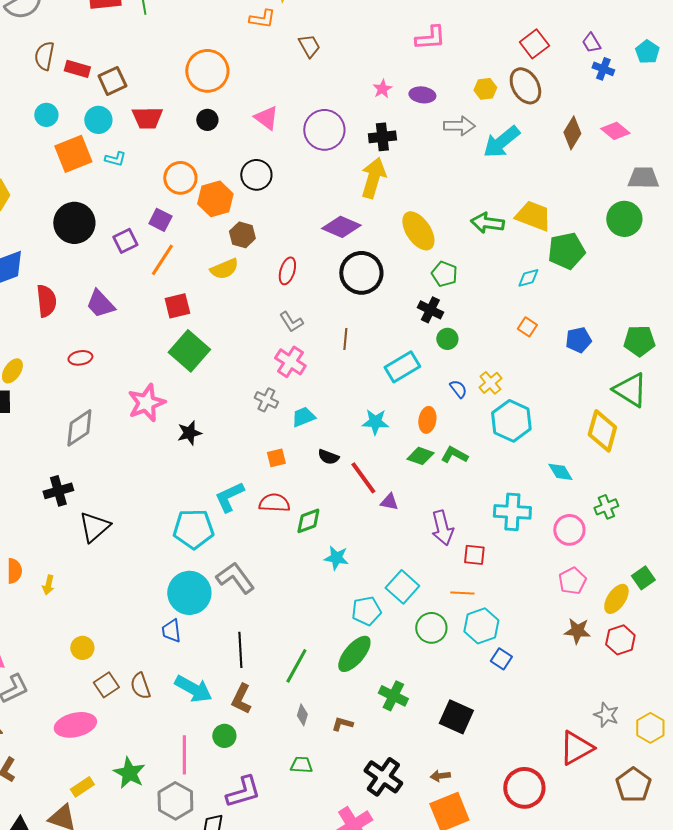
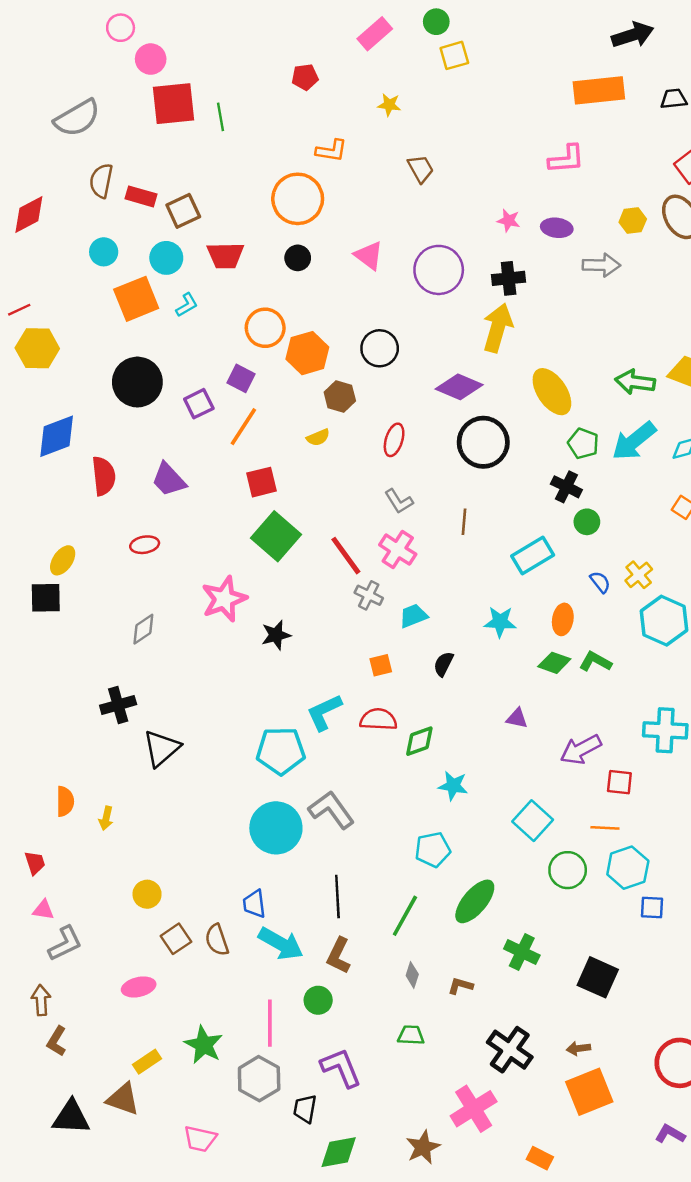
orange L-shape: (262, 19) -> (331, 151), moved
pink star: (382, 89) -> (509, 221), turned -30
cyan arrow: (501, 142) -> (634, 441), moved
cyan L-shape: (115, 159) -> (187, 305), turned -45
black circle: (256, 175) -> (380, 348), moved
yellow semicircle: (224, 269) -> (318, 437), size x0.7
gray diamond: (79, 428) -> (143, 629), size x0.7
black semicircle: (328, 457) -> (443, 664), turned 95
red line: (363, 478) -> (346, 556), moved
purple arrow: (442, 528) -> (581, 750), turned 76
cyan pentagon: (366, 611) -> (433, 850), moved
blue trapezoid: (171, 631) -> (254, 904), moved
blue square: (501, 659) -> (652, 907), turned -30
pink ellipse: (75, 725) -> (139, 987), size x0.7
purple L-shape: (243, 792) -> (341, 1068), turned -96

